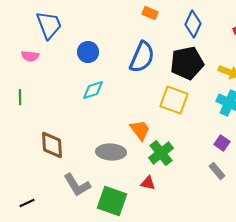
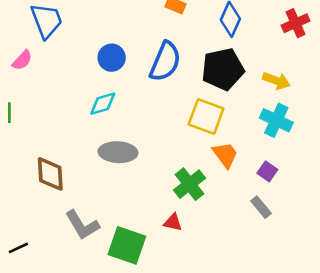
blue circle: (88, 52) -> (112, 58), moved
pink semicircle: (30, 56) -> (22, 60), turned -54
orange trapezoid: (140, 130) -> (225, 155), moved
gray ellipse: (111, 152) -> (118, 152), moved

